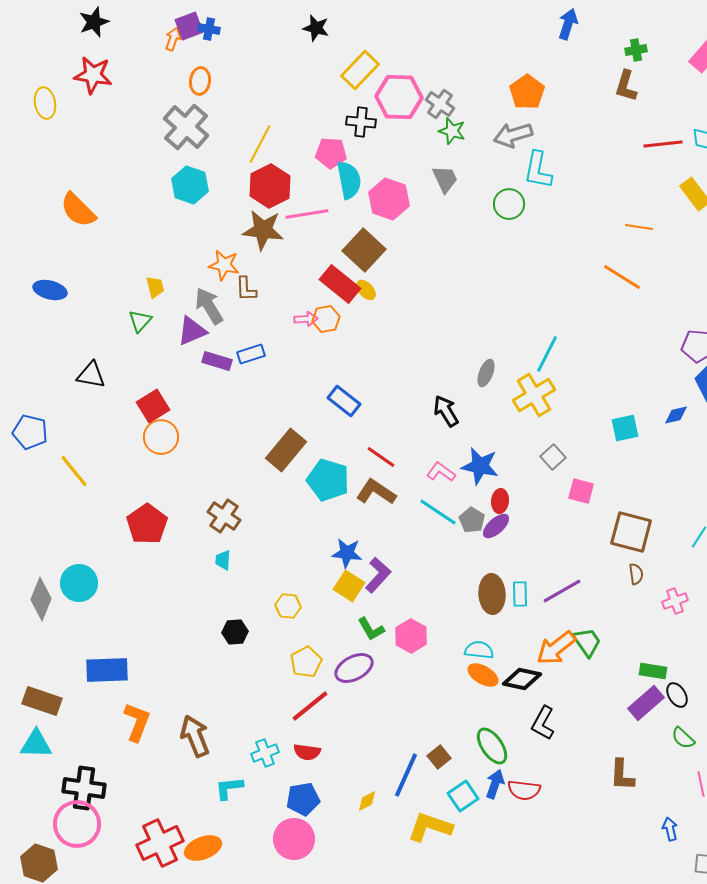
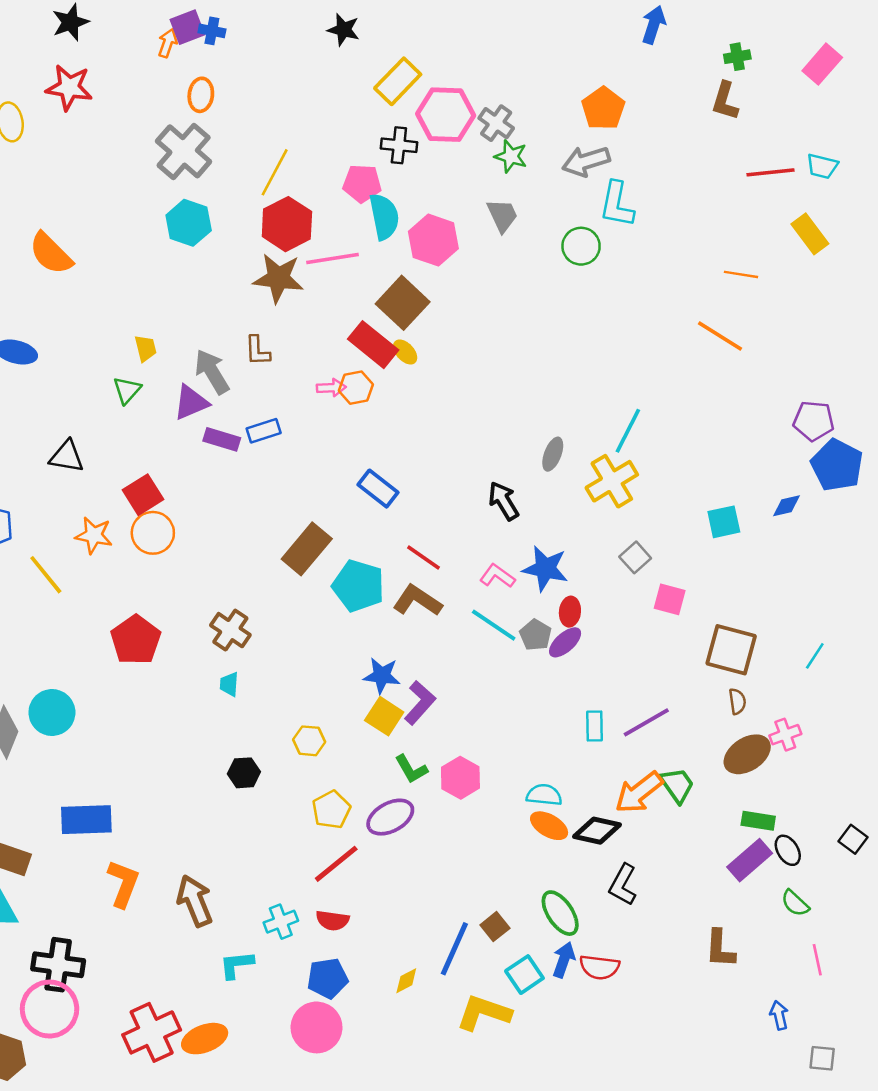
orange star: (224, 265) -> (94, 535), moved
brown ellipse: (492, 594) -> (747, 754), moved, turned 60

